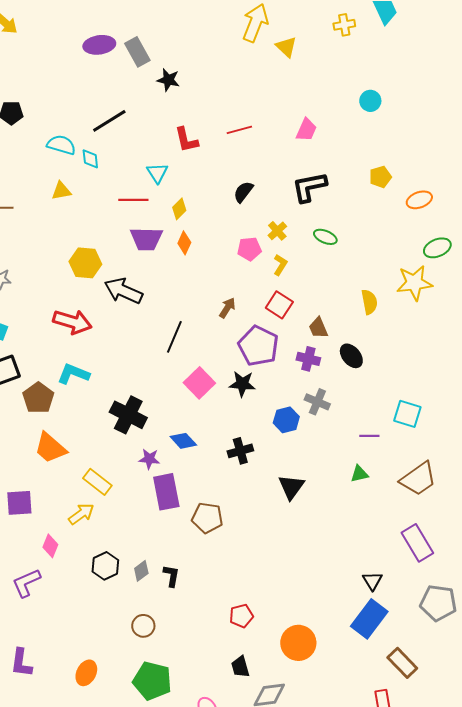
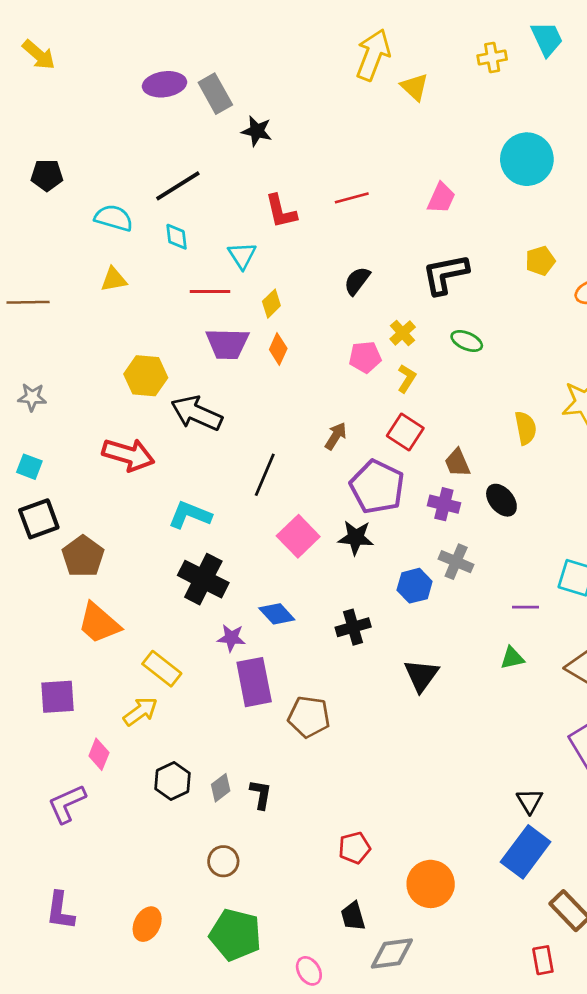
cyan circle: (370, 101) -> (527, 159), size x1.8
cyan diamond: (90, 159) -> (177, 237), moved
cyan L-shape: (73, 374) -> (190, 515), moved

